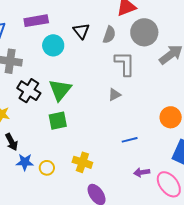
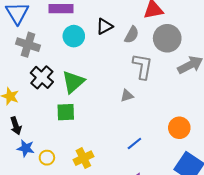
black triangle: (81, 31) -> (104, 26), turned 30
blue line: (130, 140) -> (134, 143), turned -35
yellow cross: (82, 162) -> (83, 158), turned 36

